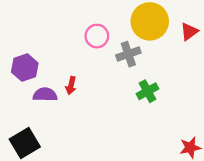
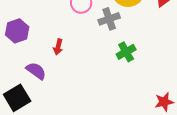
purple semicircle: (45, 95) -> (36, 71), moved, turned 35

